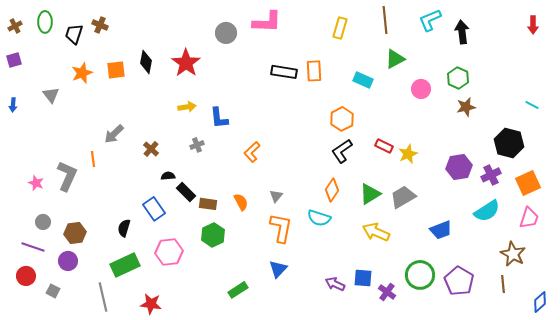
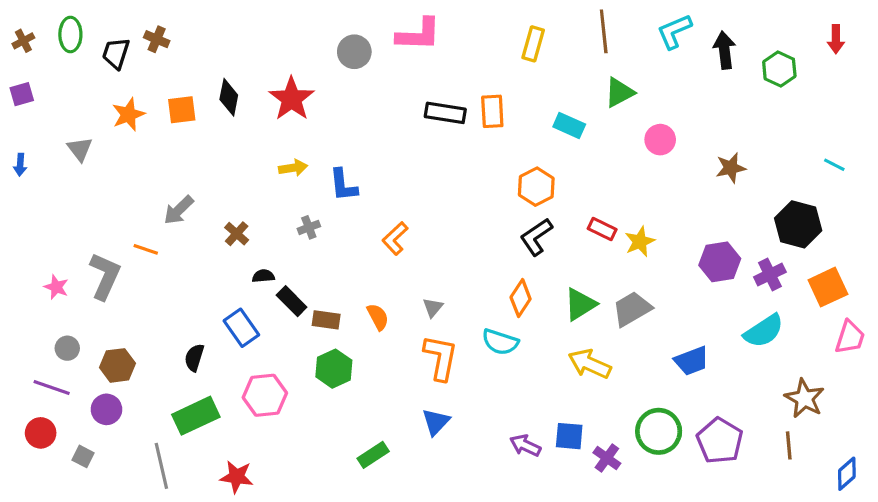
green hexagon: (458, 78) -> (779, 69), moved
orange line: (93, 159) -> (146, 249), turned -63
pink trapezoid: (529, 218) -> (850, 337), moved

